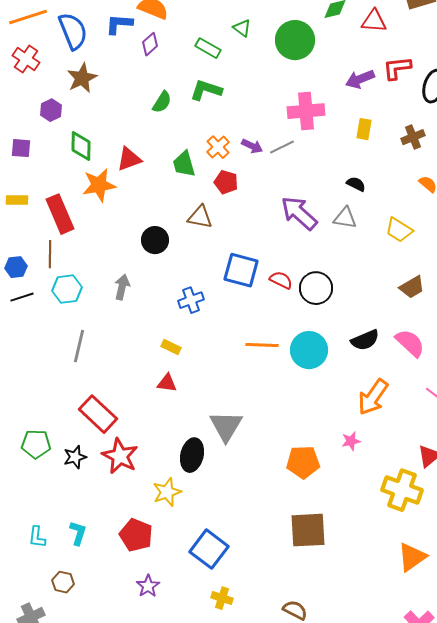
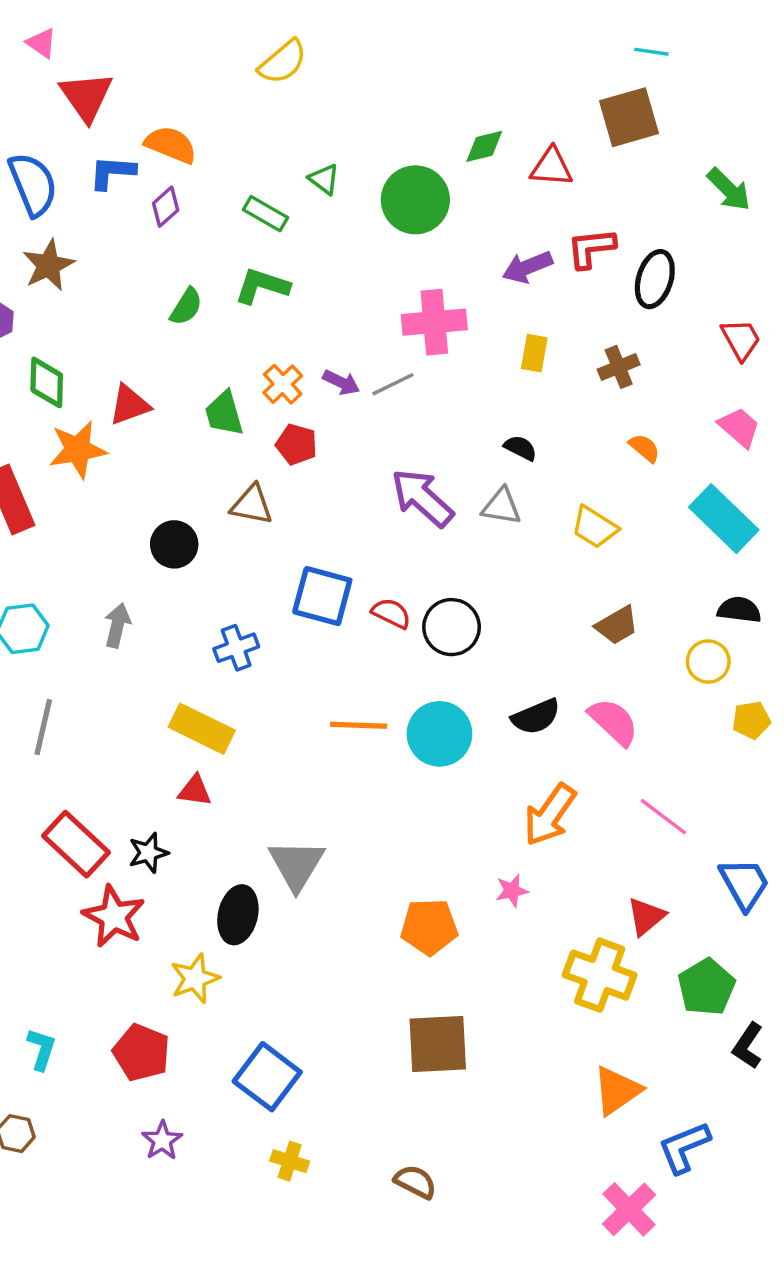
yellow rectangle: (171, 347) -> (202, 729), size x1.8
black star: (75, 457) -> (148, 853), moved

